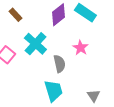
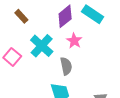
pink star: (80, 48) -> (74, 41), moved

